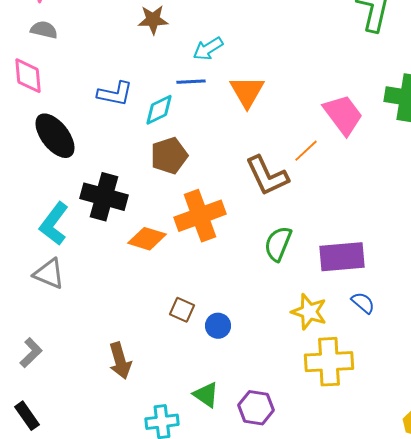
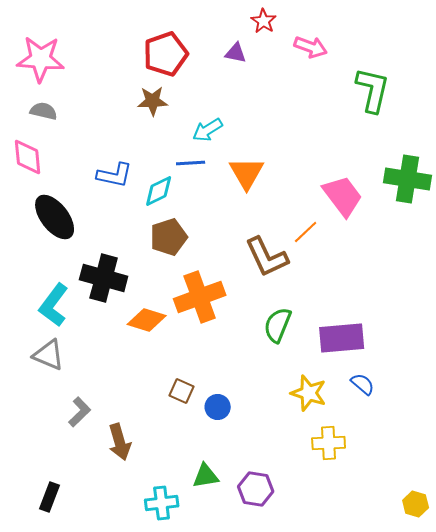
gray L-shape: (31, 353) -> (80, 412), moved
yellow cross: (329, 362) -> (329, 443), size x0.7
green triangle: (206, 395) -> (206, 476), turned -44
black rectangle: (27, 416) -> (50, 497), moved, turned 56

